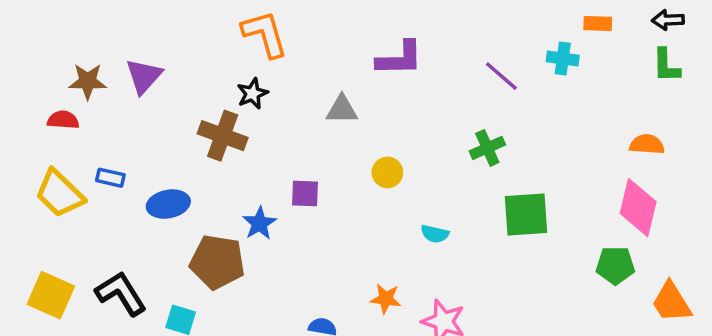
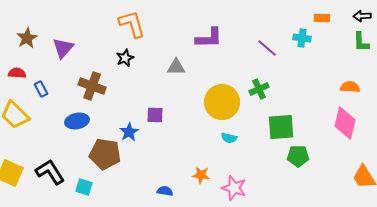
brown star: (88, 81) -> (27, 38), moved, turned -30
brown cross: (223, 136) -> (92, 86), moved
yellow circle: (387, 172) -> (222, 102), moved, size x2.0
blue rectangle: (110, 178) -> (41, 89), moved, turned 49
green pentagon: (615, 265) -> (298, 156), moved

